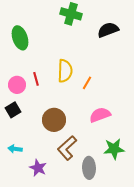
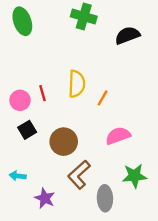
green ellipse: (20, 38) -> (22, 21), moved
black square: (13, 110) -> (27, 130), moved

